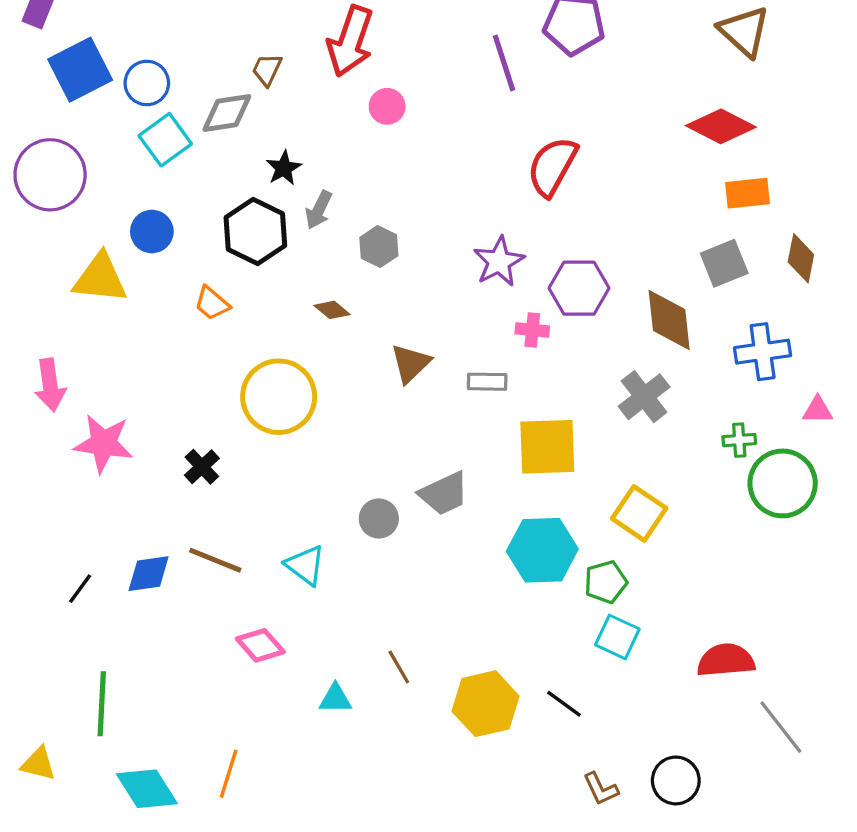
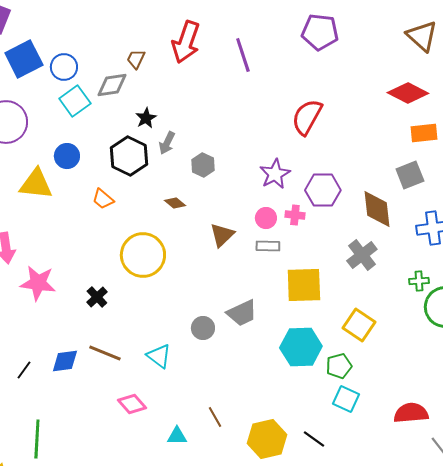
purple line: (504, 63) -> (243, 55), moved
pink circle: (387, 106) -> (266, 218), moved

